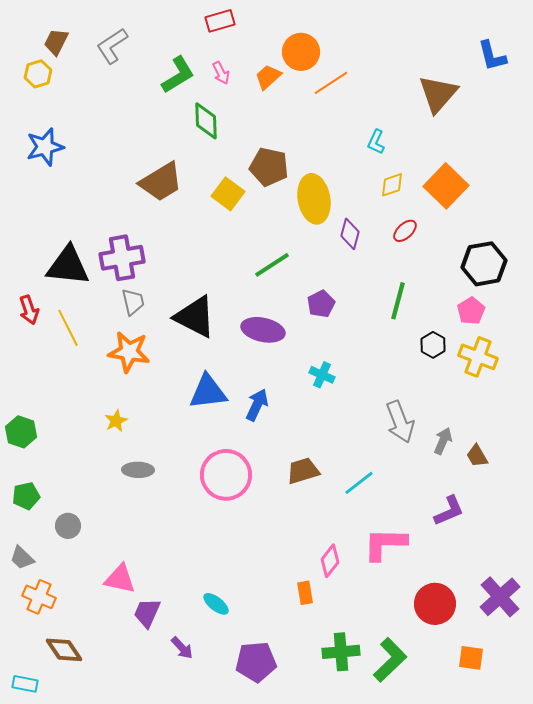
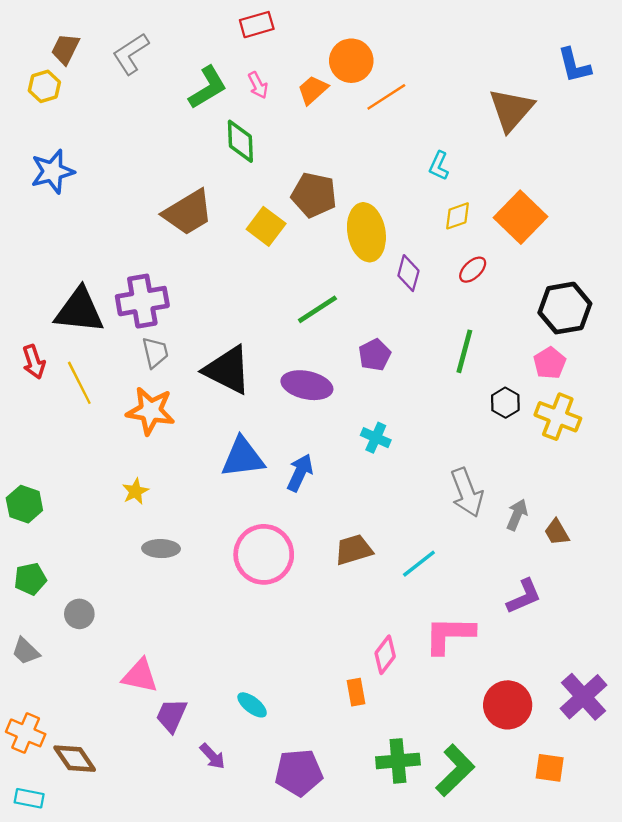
orange cross: (39, 597) -> (26, 733), moved

